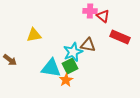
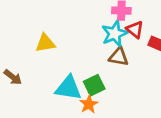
red triangle: (103, 16) -> (135, 30), moved
cyan star: (73, 52) -> (115, 34), moved

